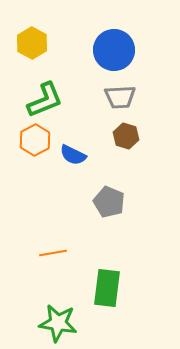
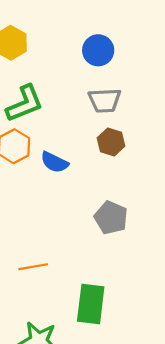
blue circle: (114, 50) -> (98, 50), size x0.7
gray pentagon: (109, 202) -> (111, 218), moved

